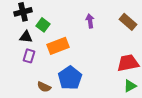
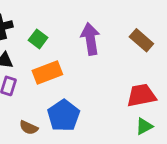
purple arrow: (90, 21) -> (90, 39), size x1.6
green square: (43, 25) -> (38, 39), moved

